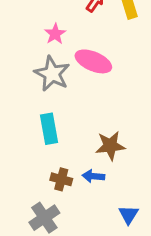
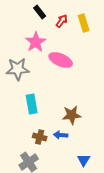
pink star: (55, 34) -> (36, 42), size x1.5
gray star: (52, 74) -> (18, 69), moved, turned -30

